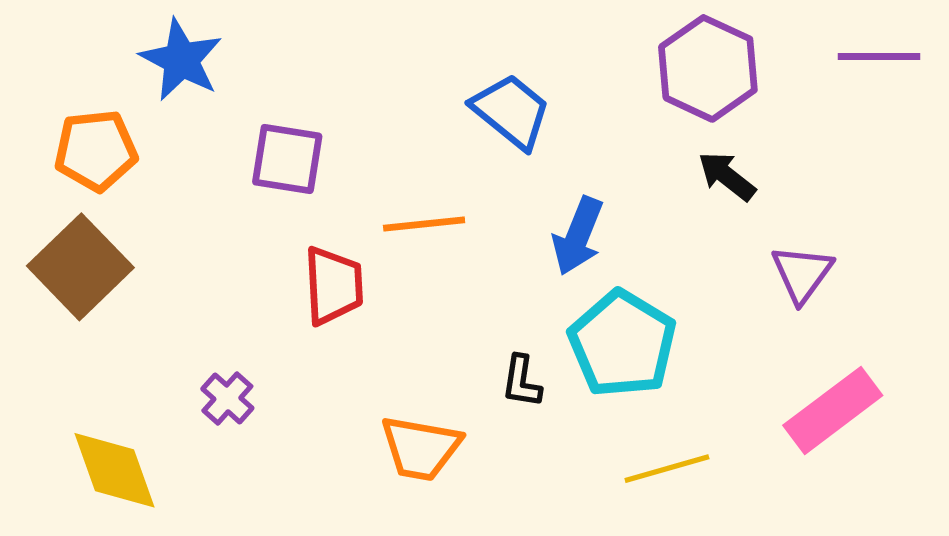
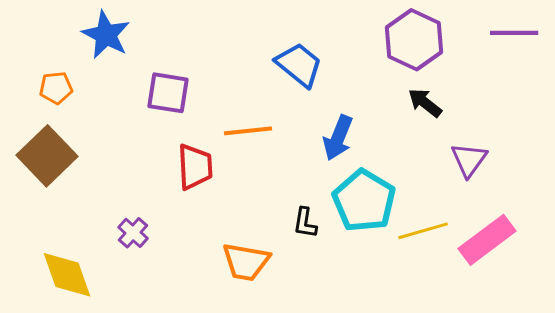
orange pentagon: (96, 150) -> (56, 88), size x0.7
yellow line: (667, 469) -> (423, 231), moved

